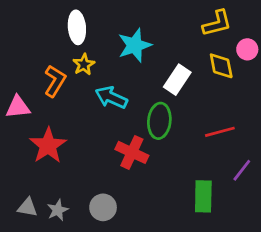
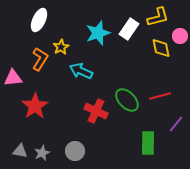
white ellipse: (77, 27) -> (39, 20), moved, turned 30
white rectangle: (177, 80) -> (129, 29), moved
green ellipse: (159, 121) -> (127, 100), moved, turned -50

